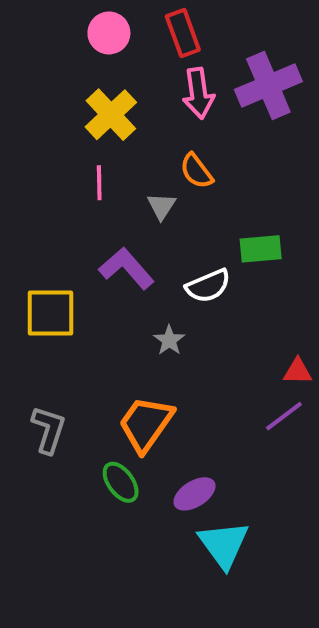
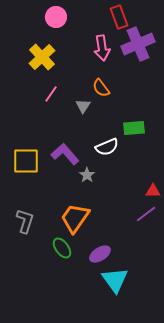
red rectangle: (183, 33) -> (119, 17), moved
yellow cross: (111, 115) -> (42, 57), moved
pink line: (99, 183) -> (51, 94), turned 36
purple L-shape: (126, 268) -> (65, 154), moved

